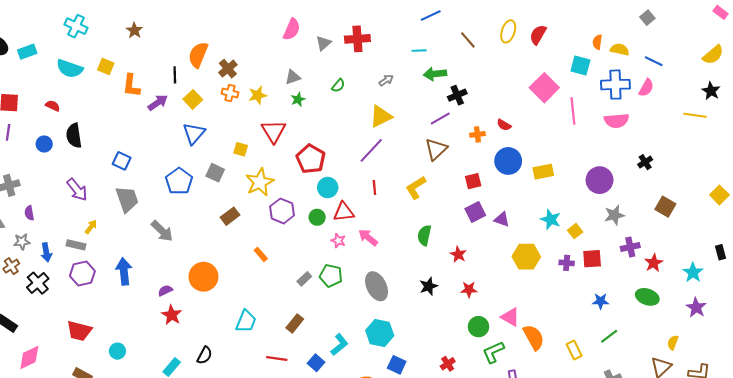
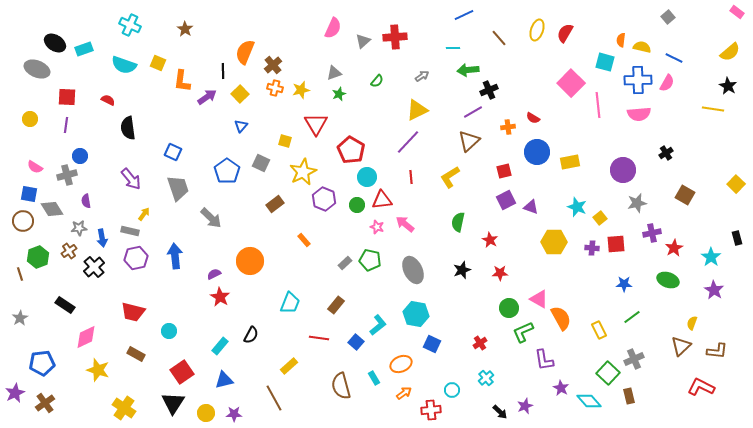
blue triangle: (194, 133) -> (241, 126), size x0.6
blue circle: (44, 144) -> (80, 156), moved

